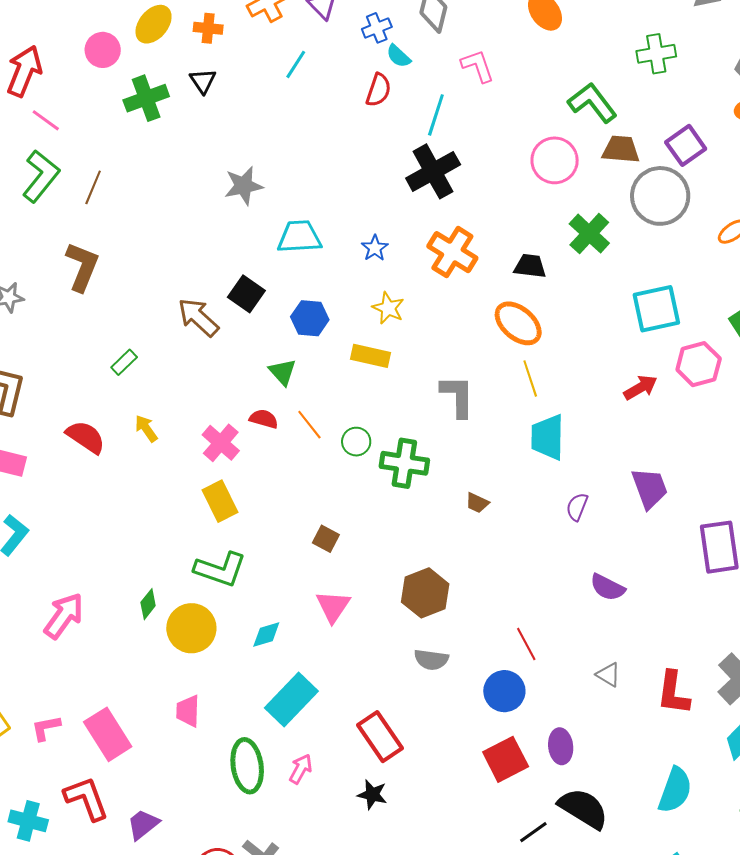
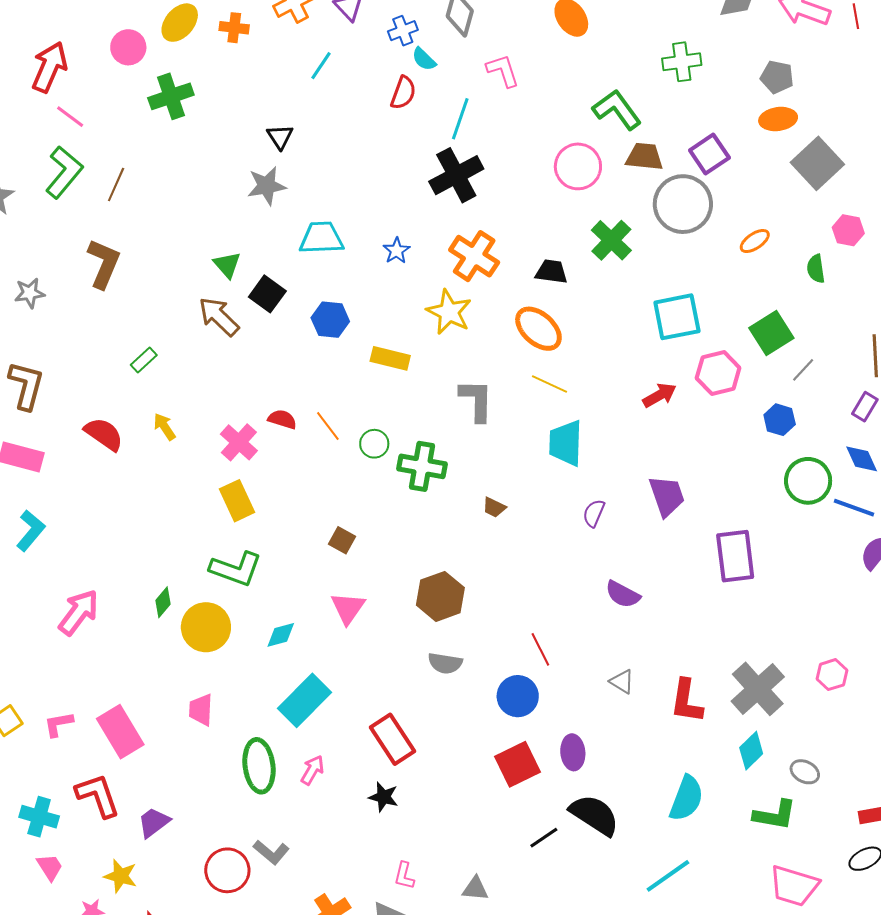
black triangle: (203, 81) -> (280, 137), moved
yellow star: (388, 308) -> (449, 312), moved, size x1.4
green triangle: (283, 372) -> (227, 265), moved
yellow line: (530, 379) -> (549, 384), turned -48

